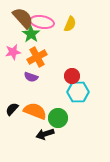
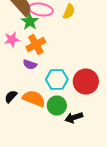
red circle: (72, 76) -> (86, 82), moved, size x1.6
cyan hexagon: (78, 92) -> (57, 80), moved
black arrow: (45, 134) -> (74, 118), moved

